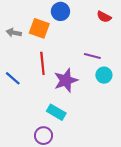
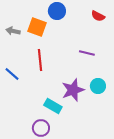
cyan circle: (104, 75) -> (98, 86), moved
purple star: (66, 80) -> (73, 90), moved

